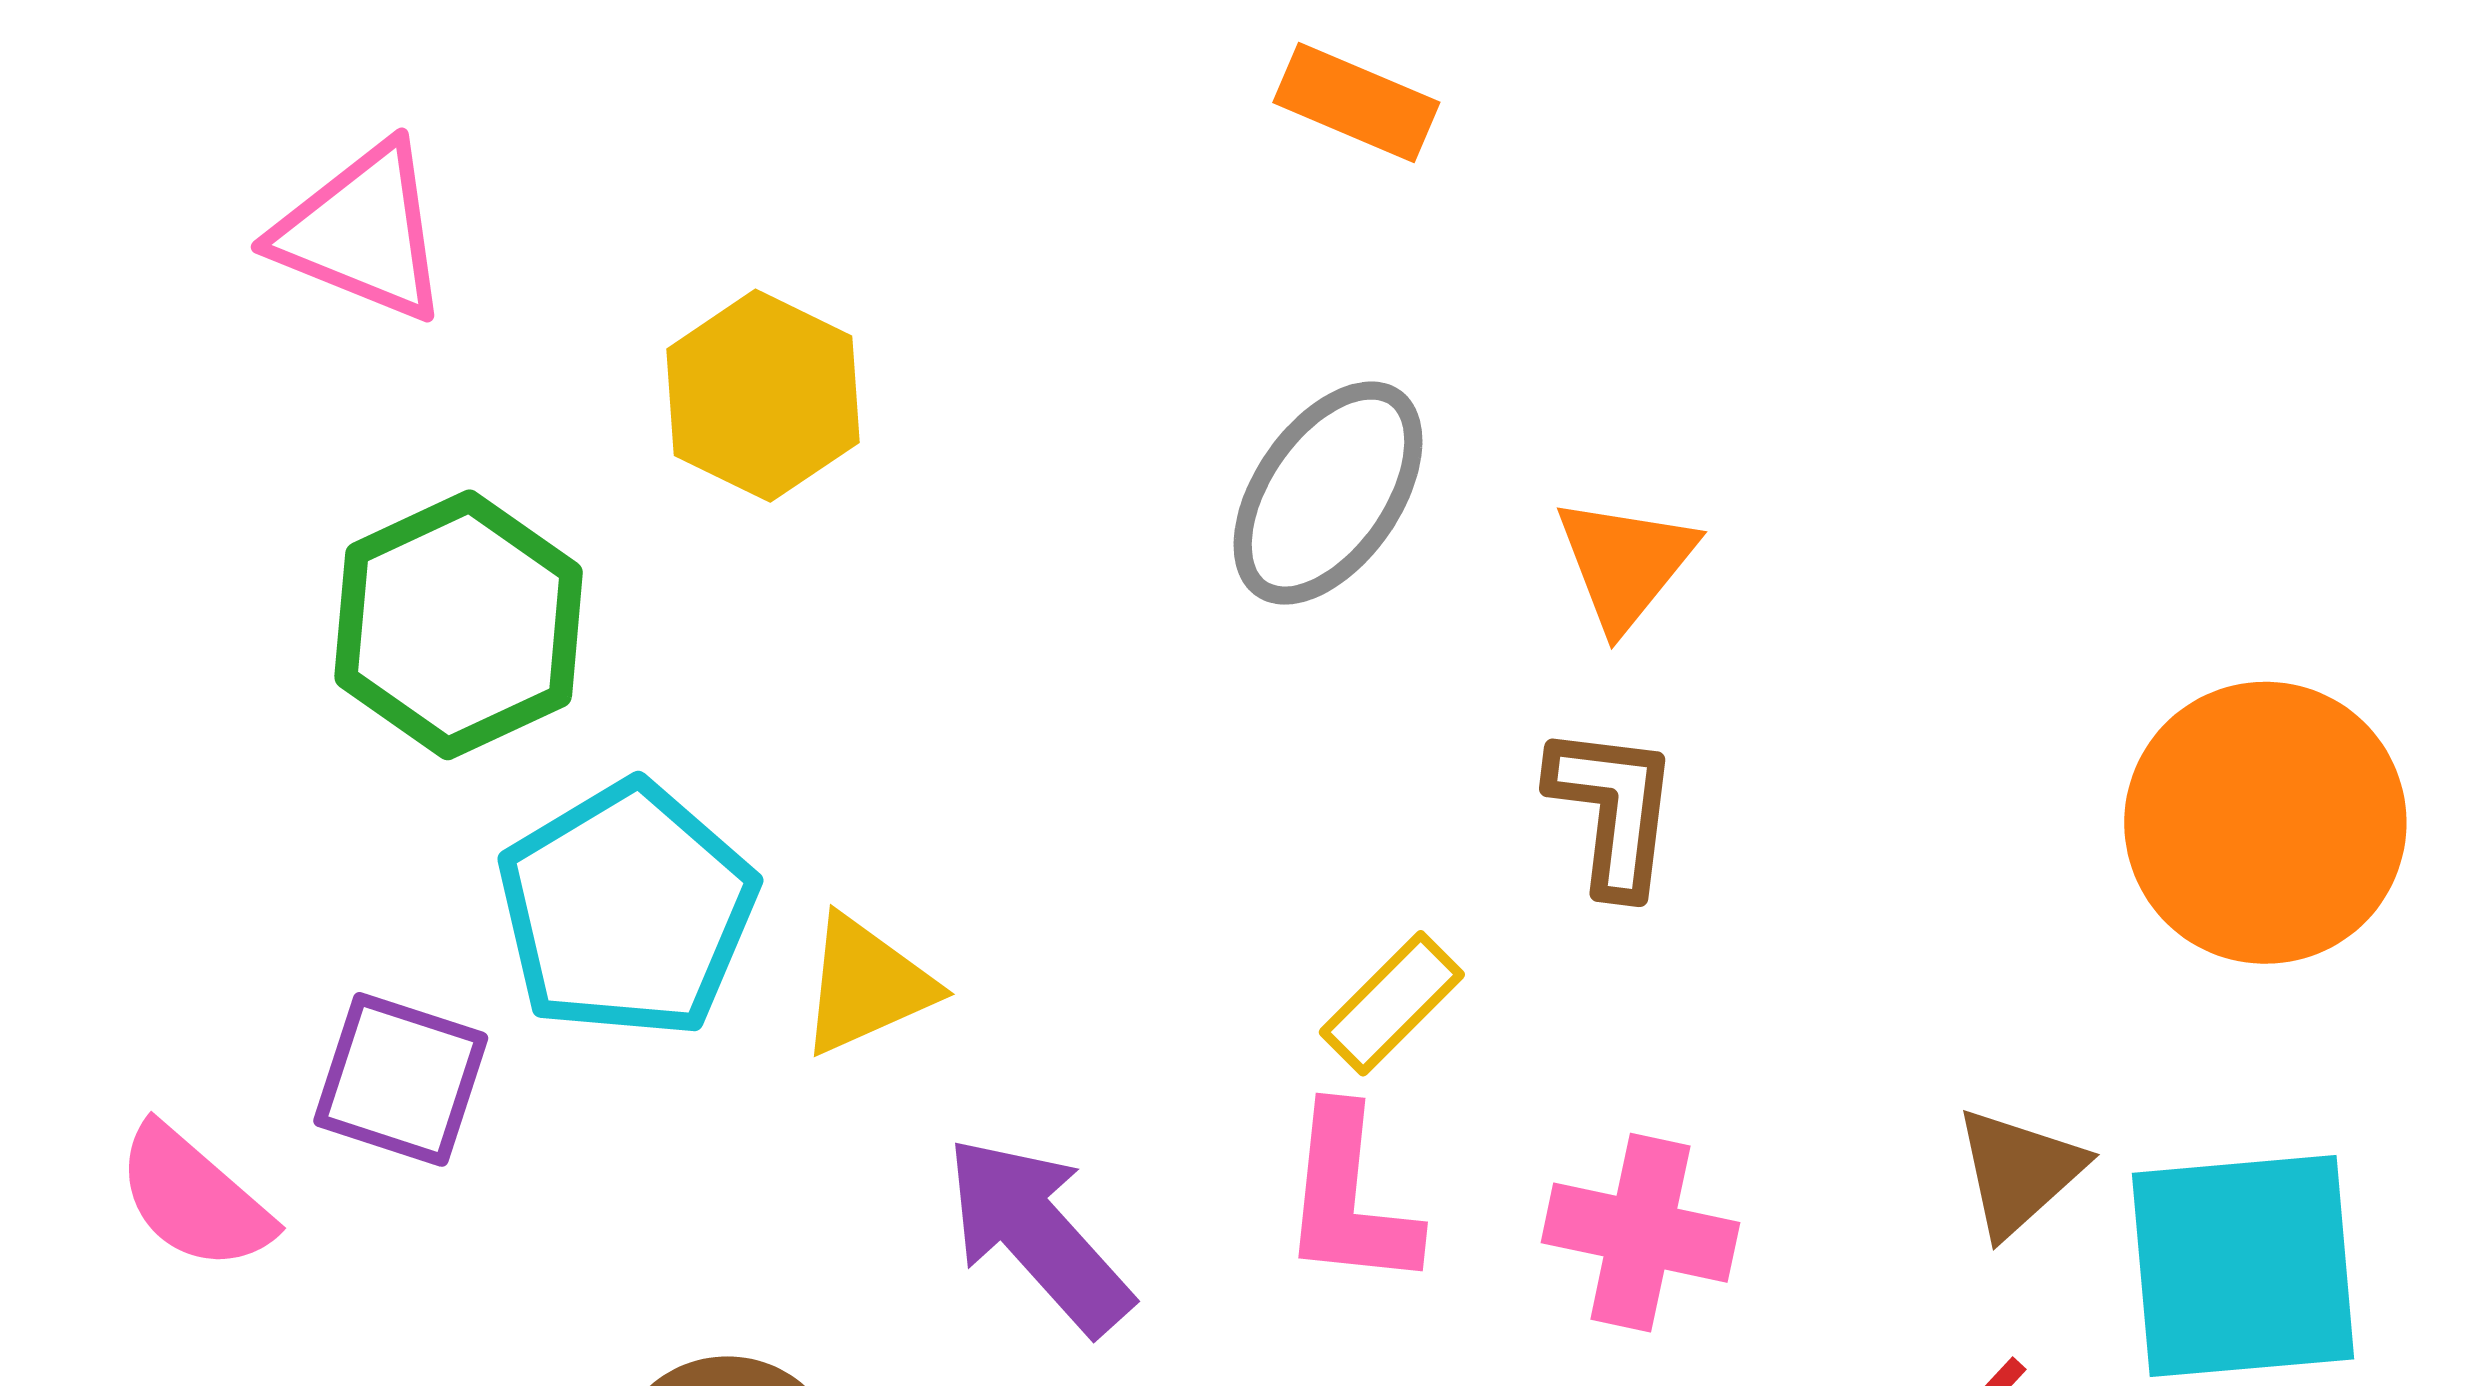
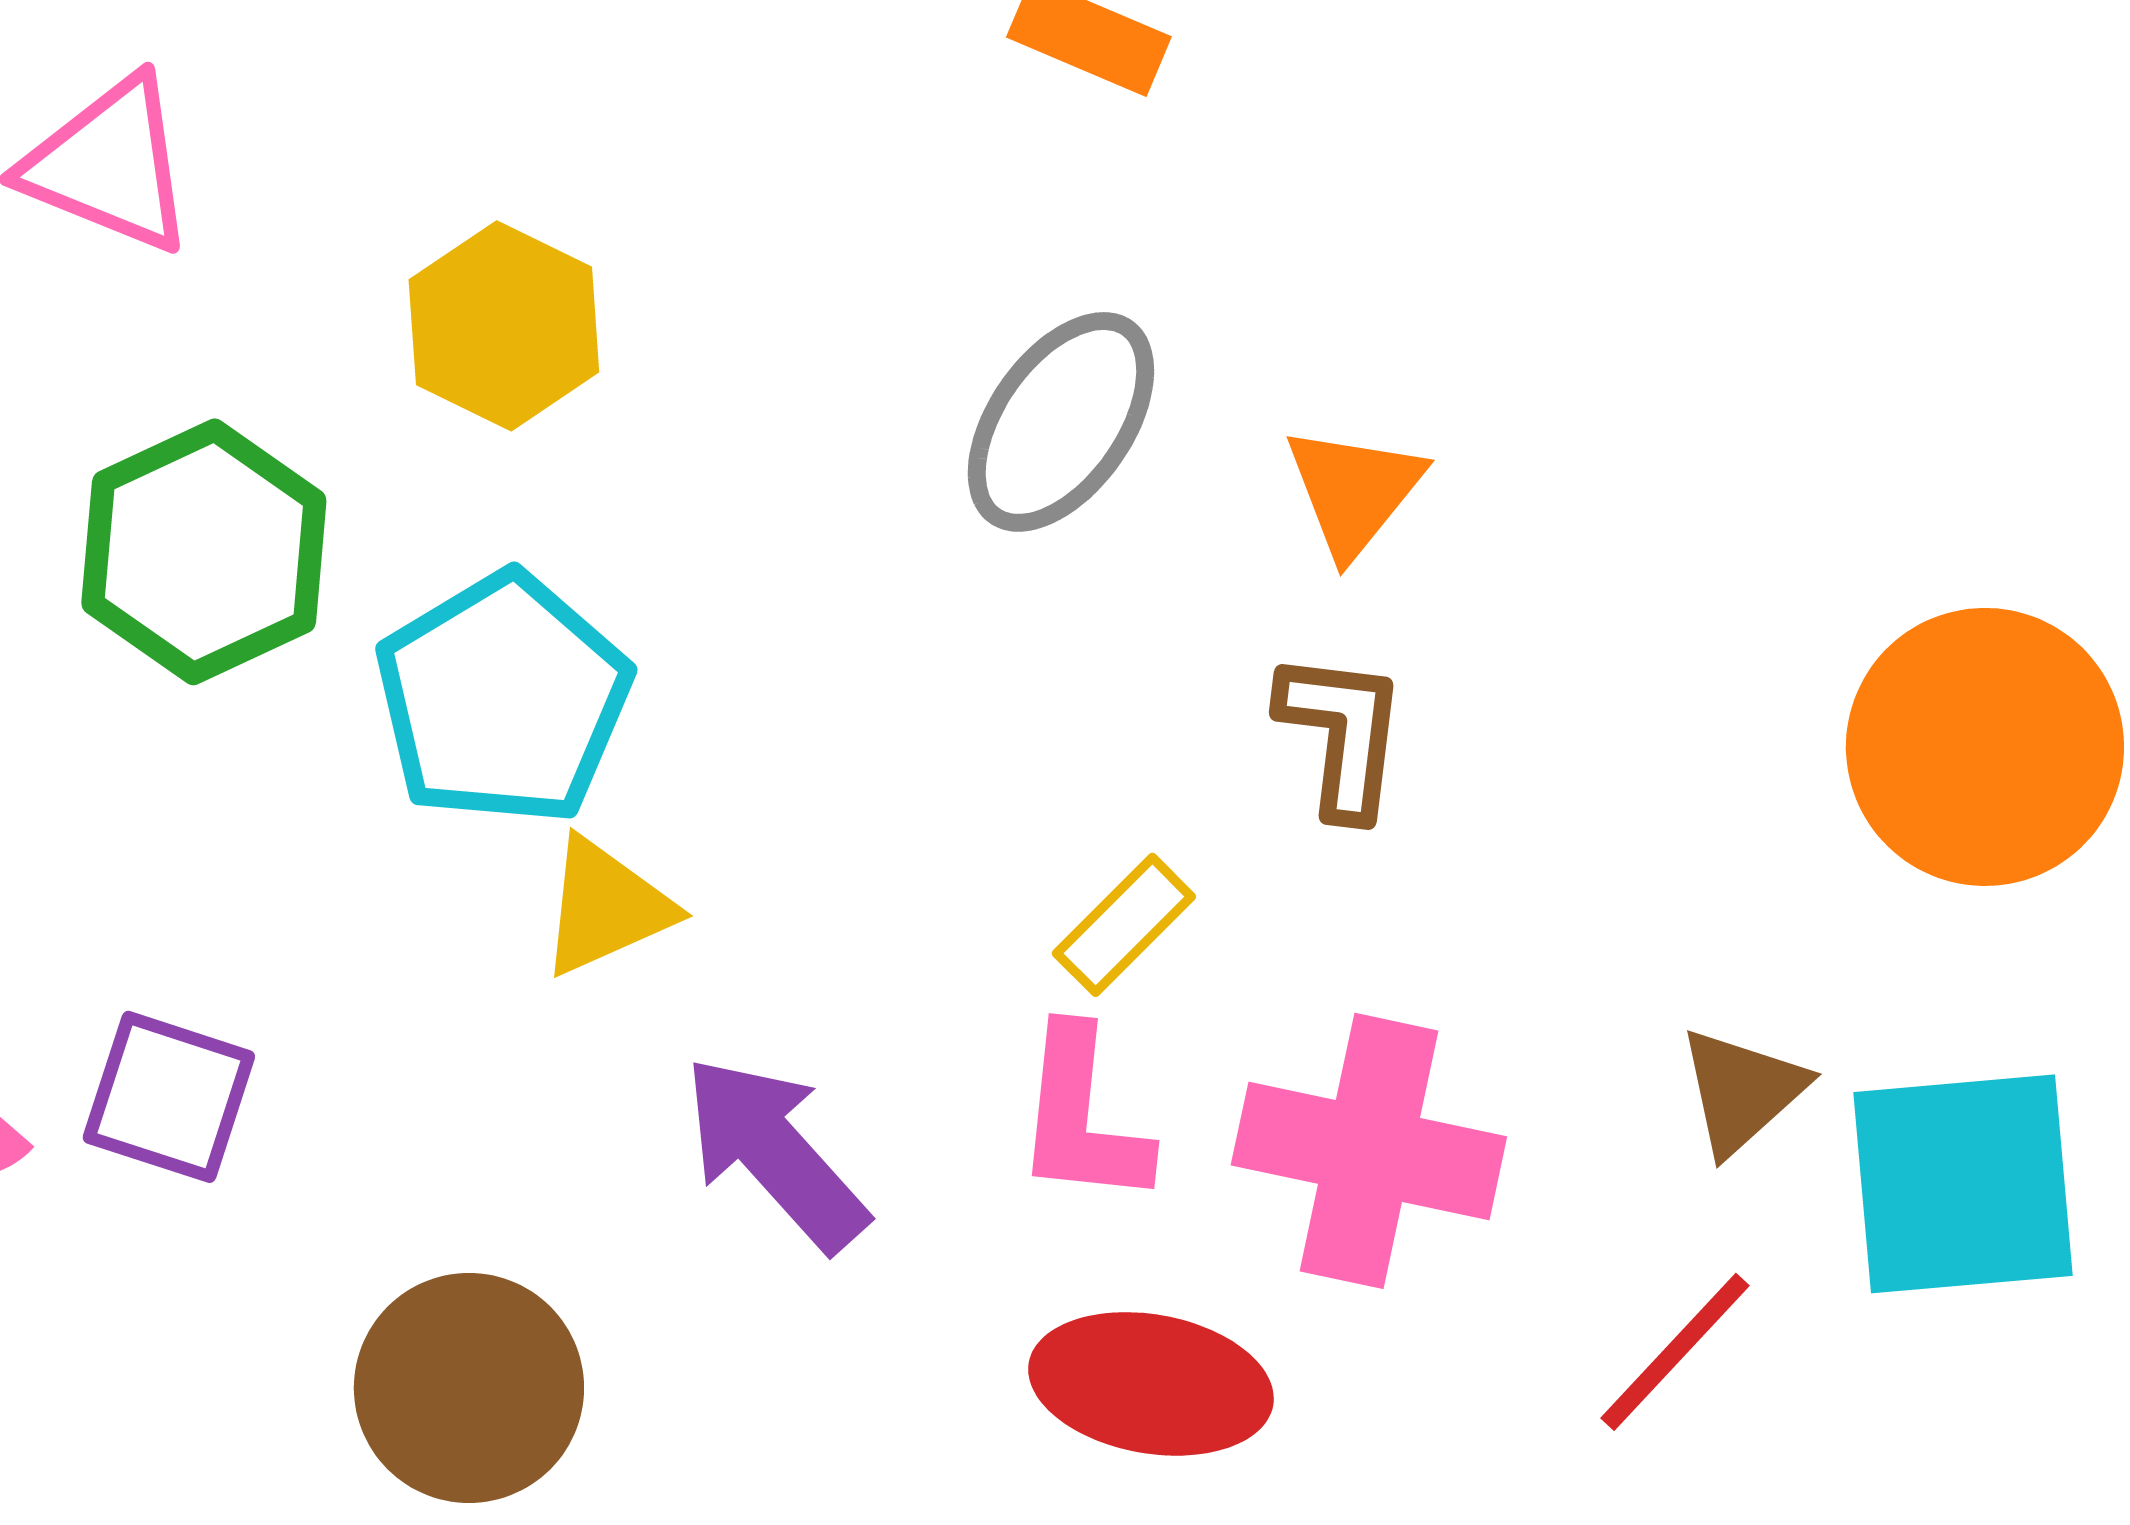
cyan pentagon: (627, 910) -> (503, 699), moved
purple square: (401, 1079) -> (169, 1097), moved
pink cross: (1640, 1233) -> (1369, 1151), size x1.4

